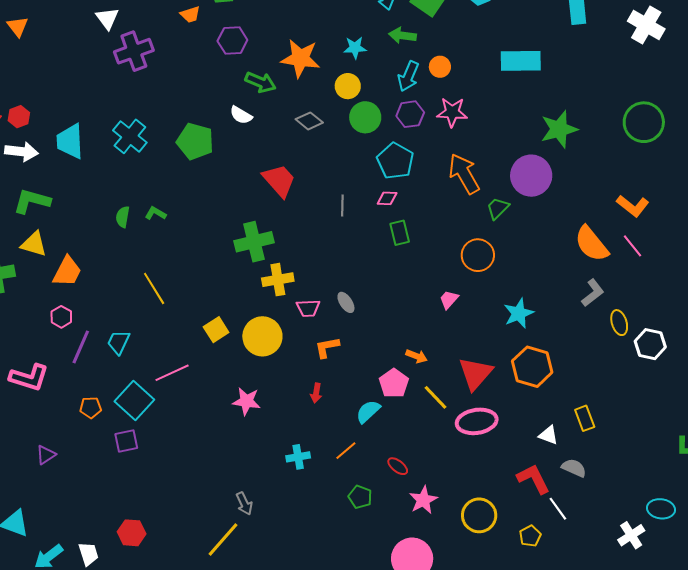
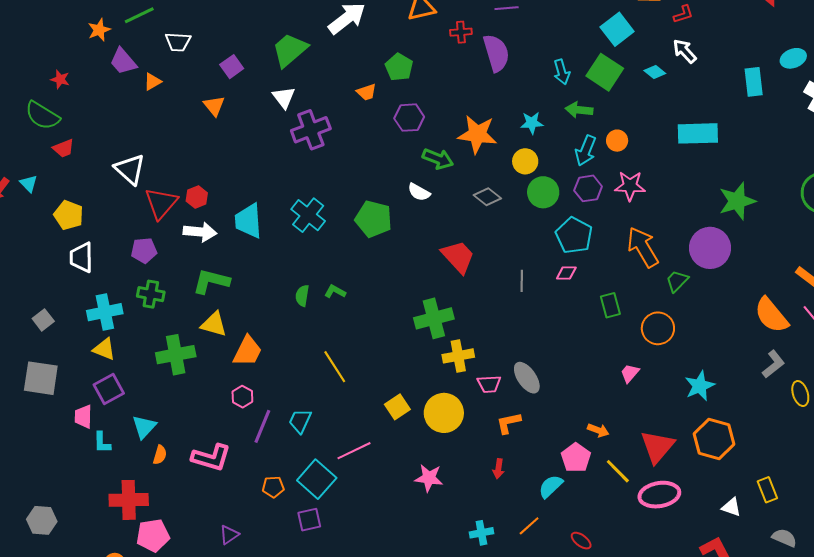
orange triangle: (18, 27) -> (214, 106), moved
green rectangle: (400, 233) -> (610, 305), moved
gray ellipse: (346, 302) -> (527, 378), size x1.5
gray semicircle: (574, 468) -> (784, 538), moved

